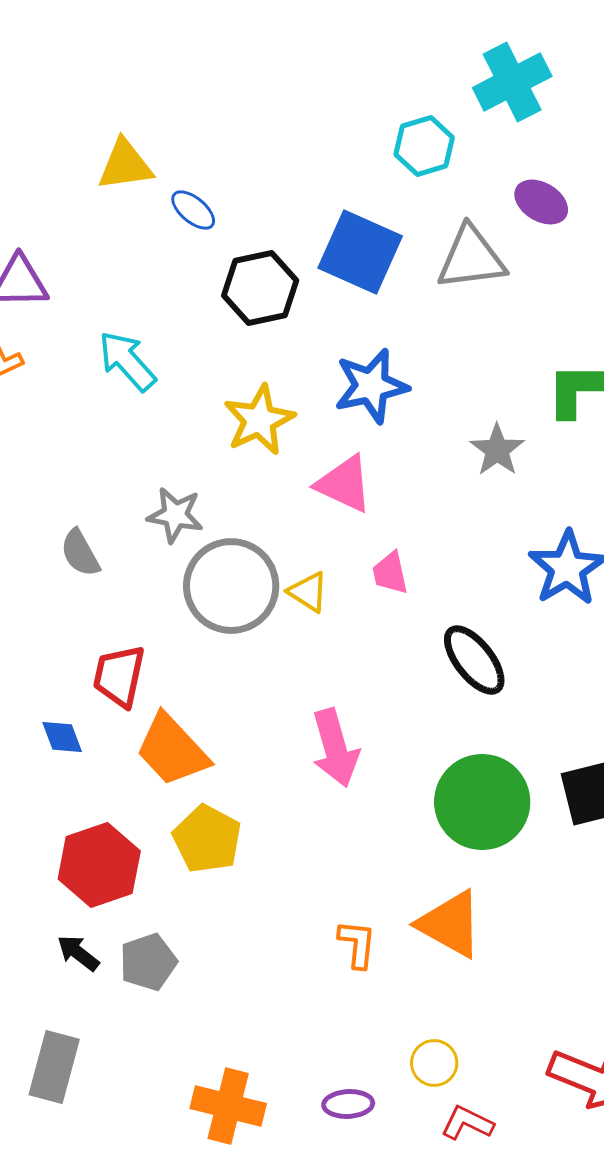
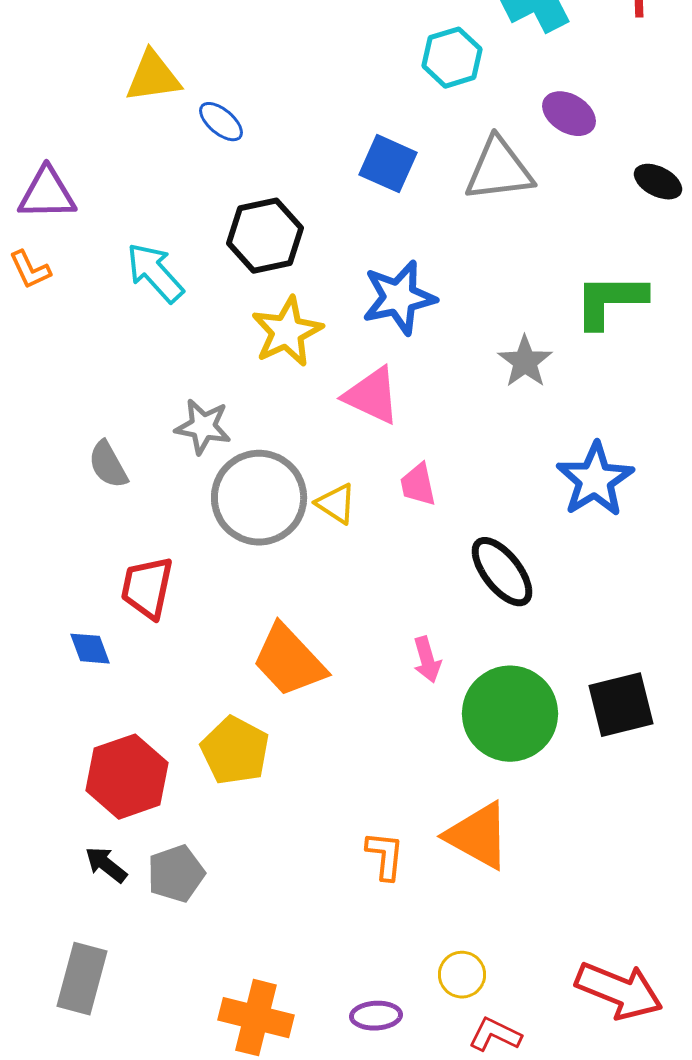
blue square: (360, 252) -> (388, 164), size x0.7
black hexagon: (260, 288) -> (265, 236), moved
pink arrow: (335, 748) -> (427, 660), moved, size x0.6
orange trapezoid: (172, 750) -> (289, 661), moved

